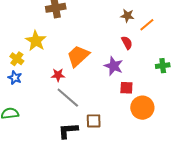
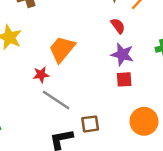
purple star: (114, 66) -> (122, 54), moved
orange circle: (142, 108) -> (144, 121), moved

